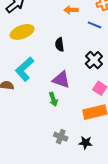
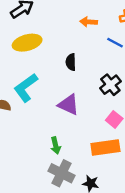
green arrow: (53, 99) -> (56, 146), moved
gray cross: (61, 137) -> (61, 173), size x1.5

